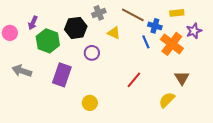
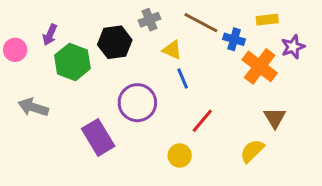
blue line: (146, 42) -> (183, 79), moved
purple circle: (92, 53) -> (137, 103), moved, size x1.6
purple rectangle: (62, 75) -> (98, 137), moved, turned -50
yellow circle: (90, 103) -> (180, 156), moved

